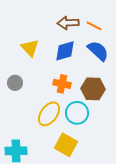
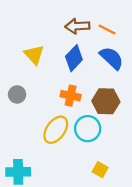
blue diamond: (65, 51) -> (74, 58), turned -30
yellow square: (66, 145) -> (100, 170), moved, size x0.6

